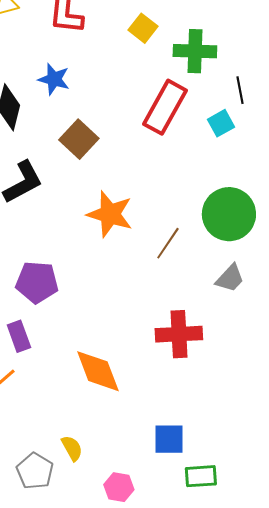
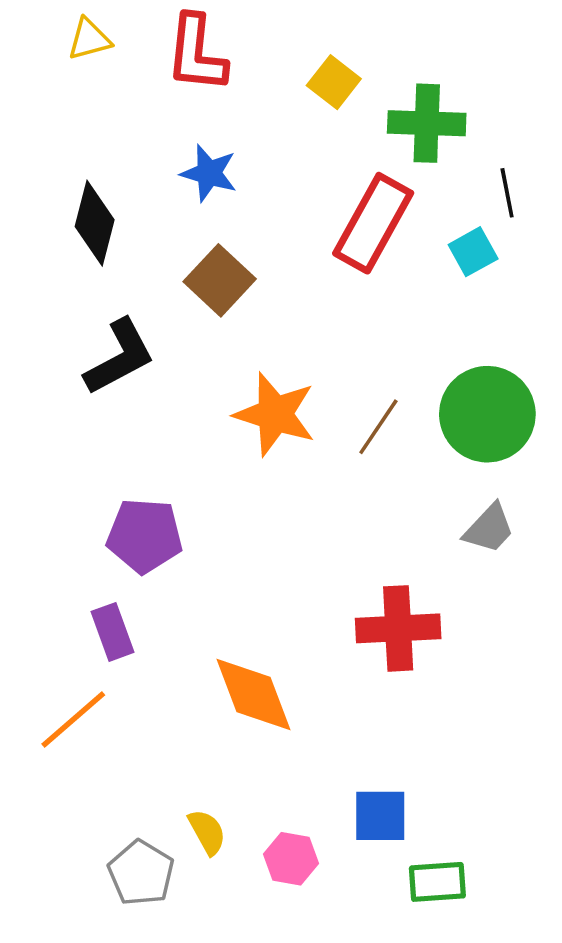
blue star: (54, 79) -> (209, 173), moved
brown line: (168, 243) -> (378, 427), moved
pink hexagon: (119, 487) -> (291, 859), moved

